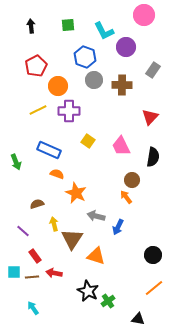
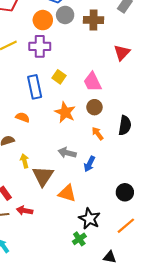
orange circle: (58, 86) -> (43, 20), moved
blue rectangle: (49, 150) -> (35, 87), moved, turned 55
black semicircle: (153, 157) -> (125, 125), moved
orange semicircle: (57, 174) -> (23, 117), moved
brown circle: (132, 180) -> (94, 107), moved
orange star: (76, 193) -> (65, 112), moved
black star: (88, 291) -> (89, 219), moved

